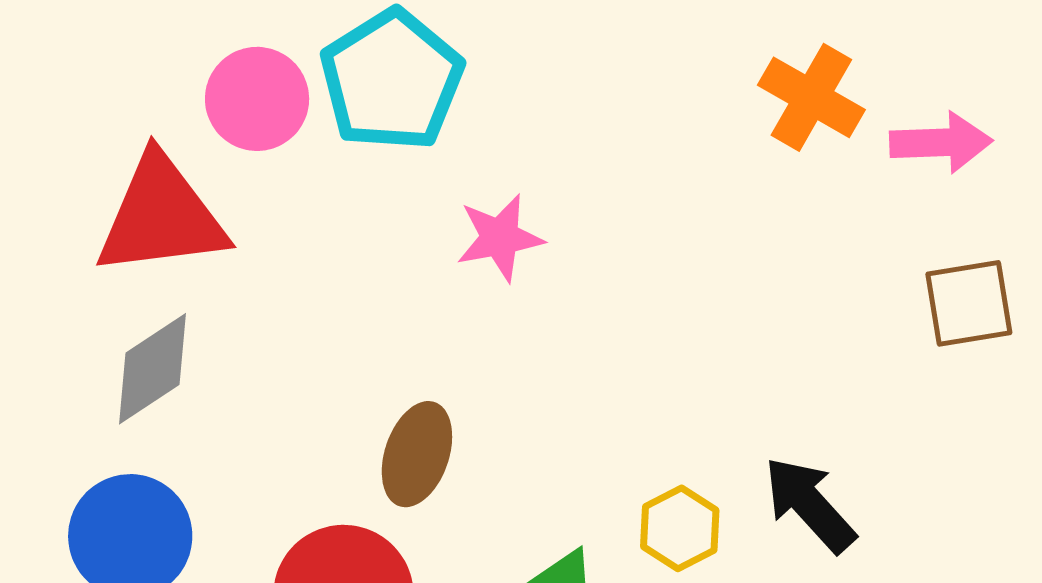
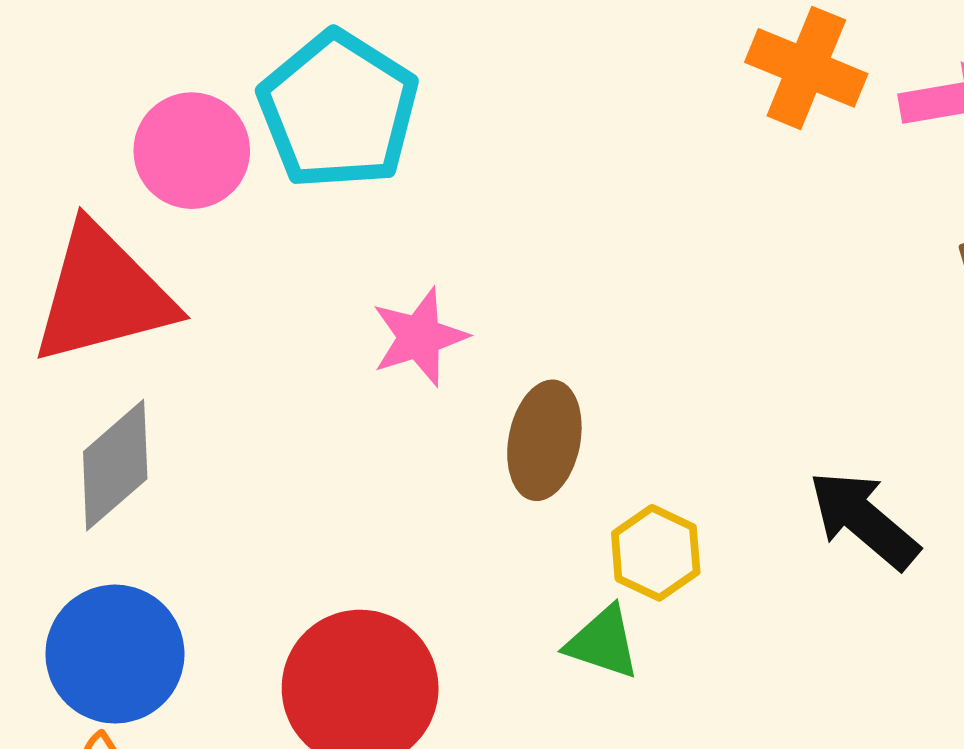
pink star: (500, 238) -> (419, 337), moved
brown ellipse: (417, 454) -> (544, 440), moved
yellow hexagon: (680, 528) -> (656, 553), moved

